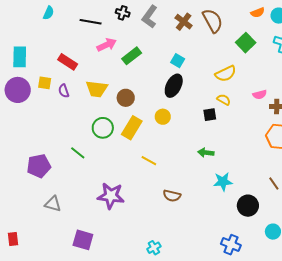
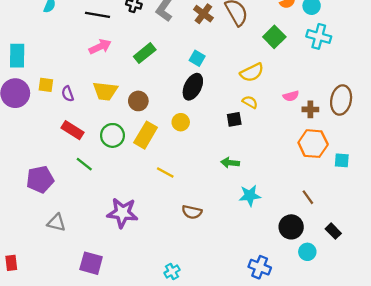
pink arrow: (107, 45) -> (100, 47), moved
red rectangle: (68, 62) -> (73, 130), moved
black circle: (248, 206) -> (291, 227), moved

